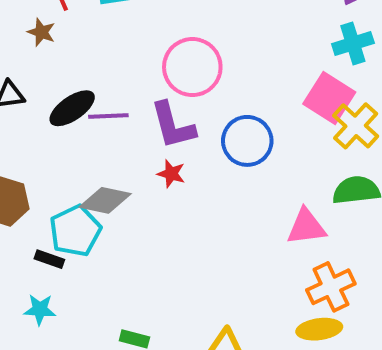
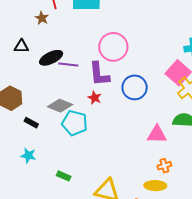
cyan pentagon: (75, 231) -> (75, 123), moved, turned 30
black rectangle: (49, 259) -> (31, 123), moved
orange cross: (331, 287) -> (164, 166), size x0.6
cyan star: (40, 309) -> (28, 156), moved

